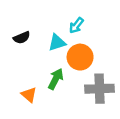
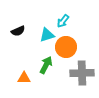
orange triangle: (29, 95) -> (24, 78), turned -40

